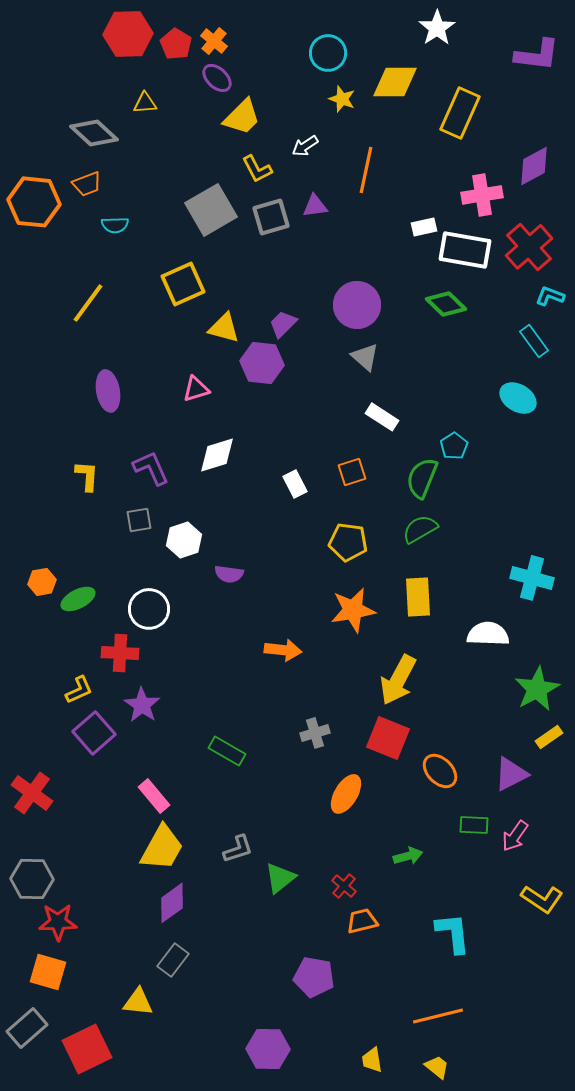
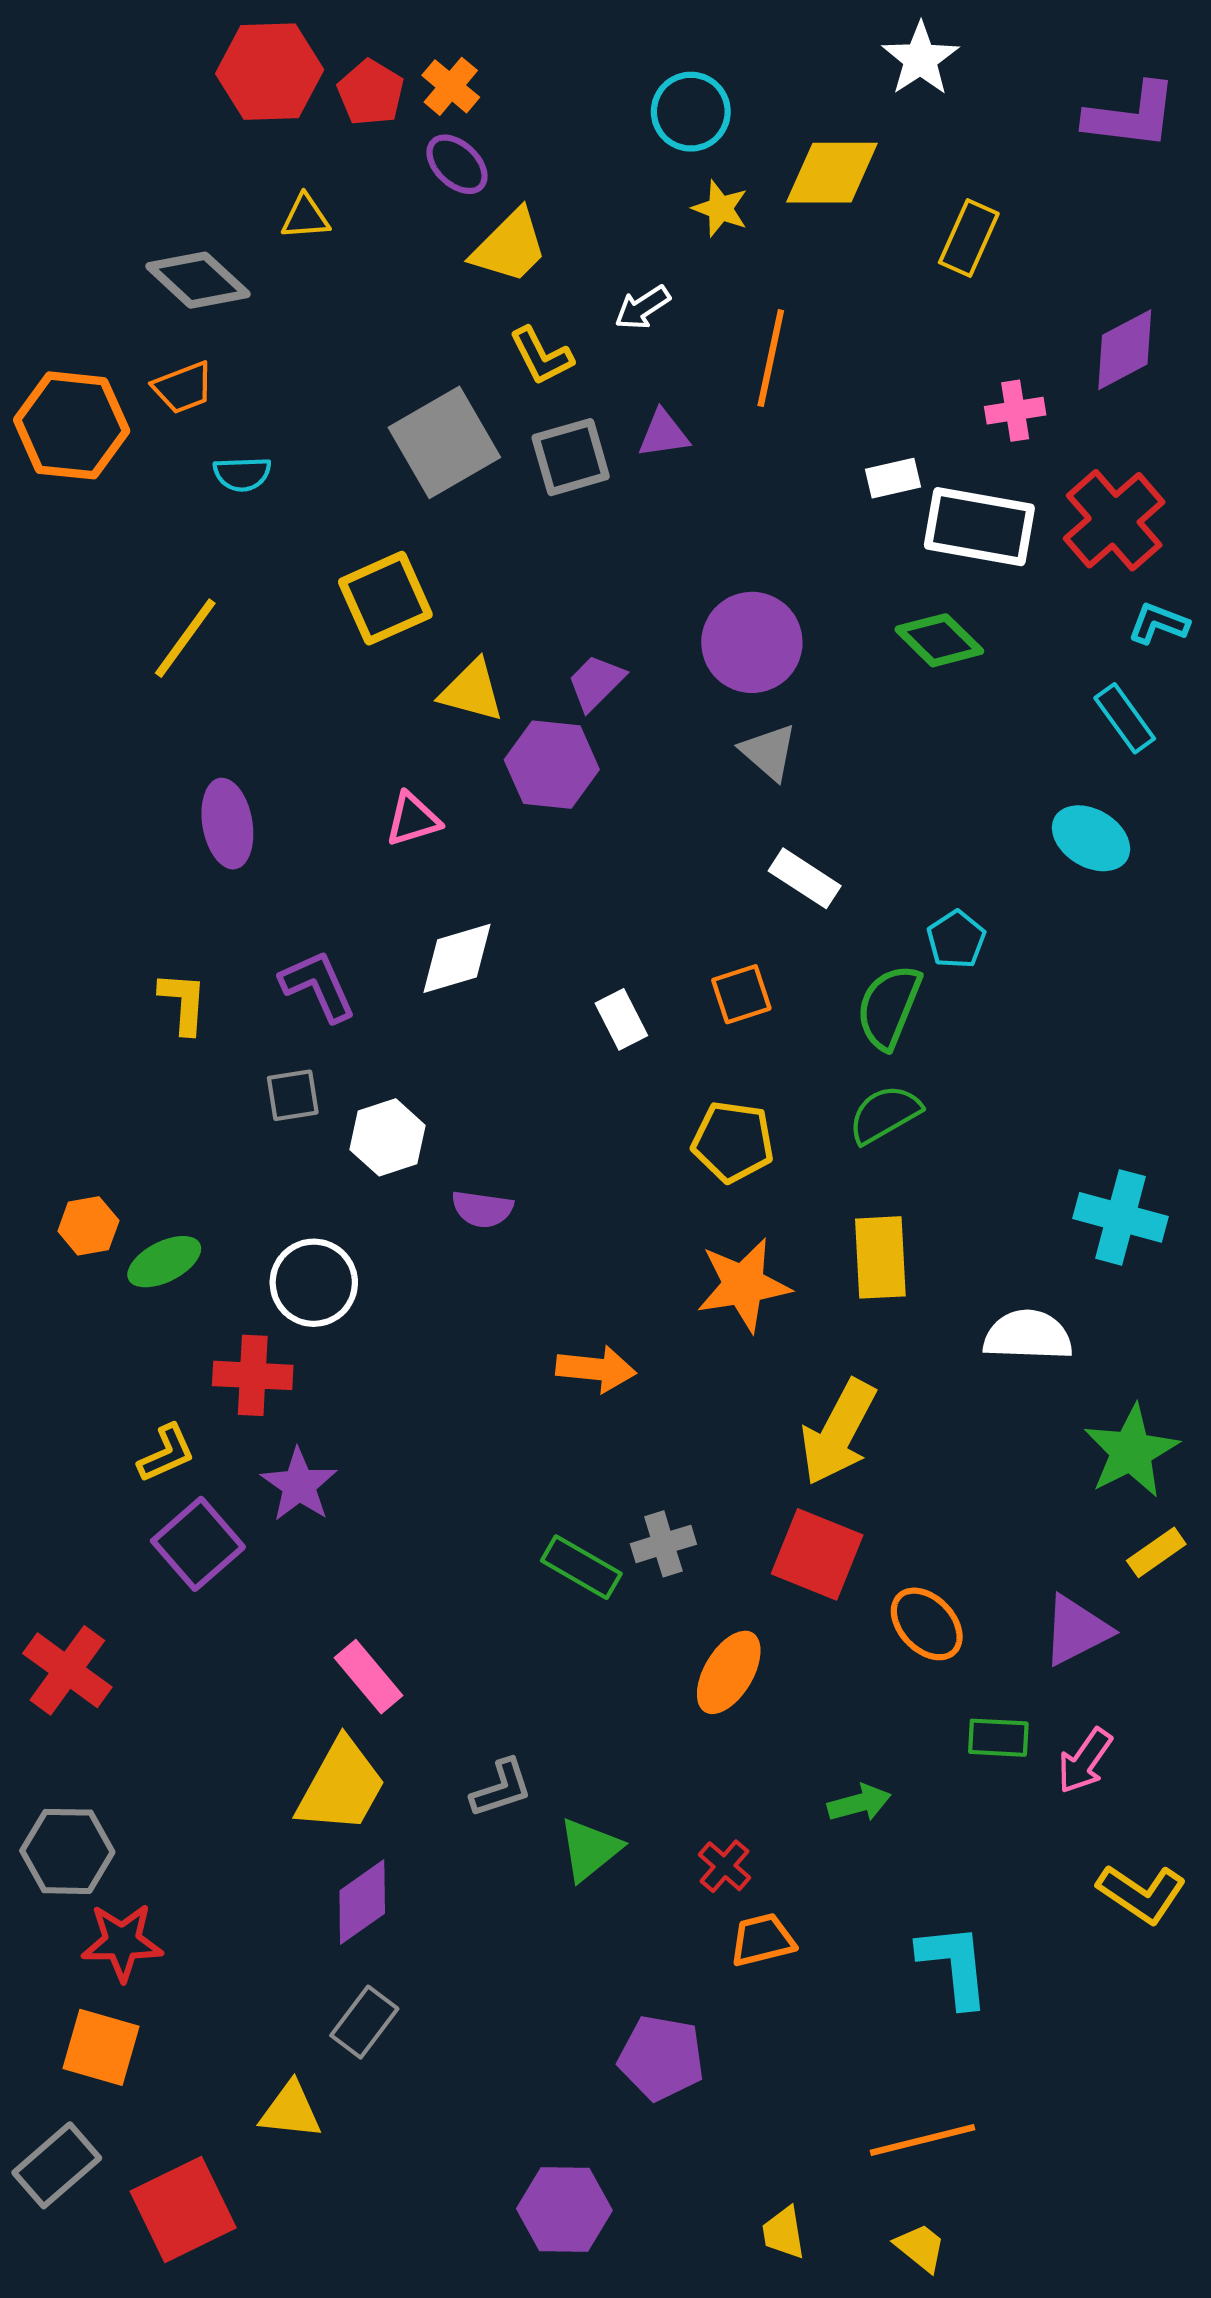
yellow rectangle: (460, 113) -> (969, 238), size x0.7
pink cross: (482, 195) -> (1015, 411), size x0.7
green rectangle: (227, 751) -> (581, 1567), moved
pink rectangle: (154, 796) -> (369, 1677), moved

